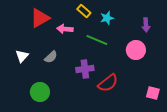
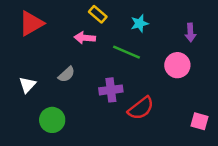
yellow rectangle: (84, 11) -> (98, 14), moved
red triangle: (40, 18) -> (31, 23), moved
white triangle: (22, 56) -> (27, 85), moved

